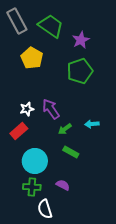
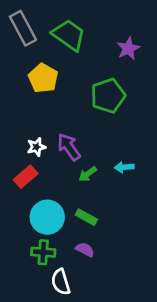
purple star: (81, 40) -> (128, 48), moved
green rectangle: (71, 152) -> (86, 217), moved

